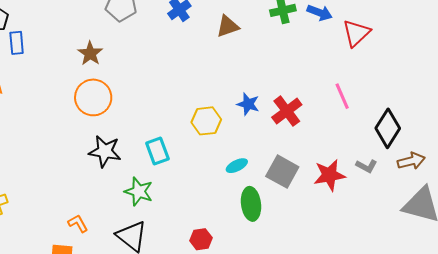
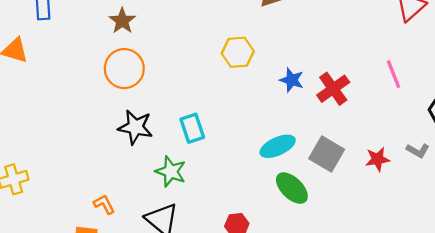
yellow hexagon: (206, 121) -> (238, 52), moved
cyan ellipse: (237, 166) -> (278, 146), size x1.5
red star: (329, 175) -> (378, 159), size x0.7
green ellipse: (251, 204) -> (292, 188), turned -40

